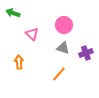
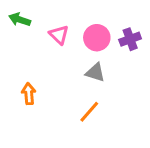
pink triangle: (32, 34) -> (59, 35), moved
purple cross: (86, 53) -> (130, 39), moved

